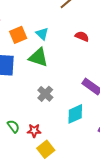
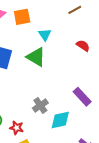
orange square: (18, 35) -> (22, 17), moved
gray cross: (45, 94) -> (40, 105), moved

